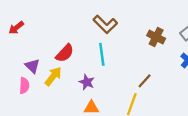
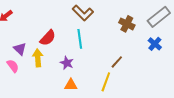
yellow arrow: (53, 76) -> (38, 58), turned -42
pink semicircle: (24, 86) -> (13, 66), turned -40

